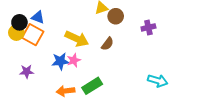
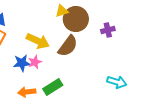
brown circle: (116, 16) -> (76, 19), size x1.6
brown semicircle: (107, 44) -> (68, 46), size x1.6

